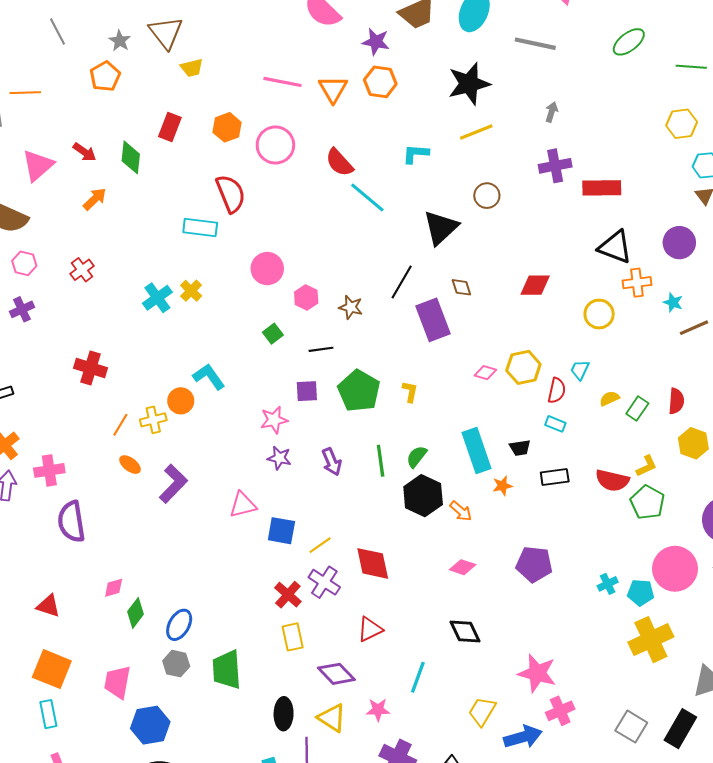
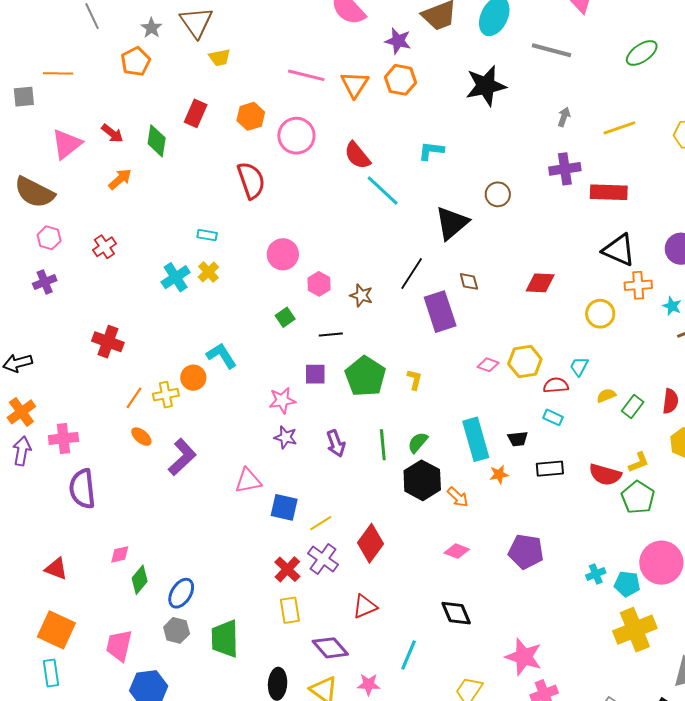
yellow line: (476, 132) -> (619, 128), moved
cyan rectangle: (200, 227) -> (207, 235), moved, size x0.6
red semicircle: (557, 390) -> (556, 385), turned -110
red diamond: (373, 563) -> (370, 543), turned 45

